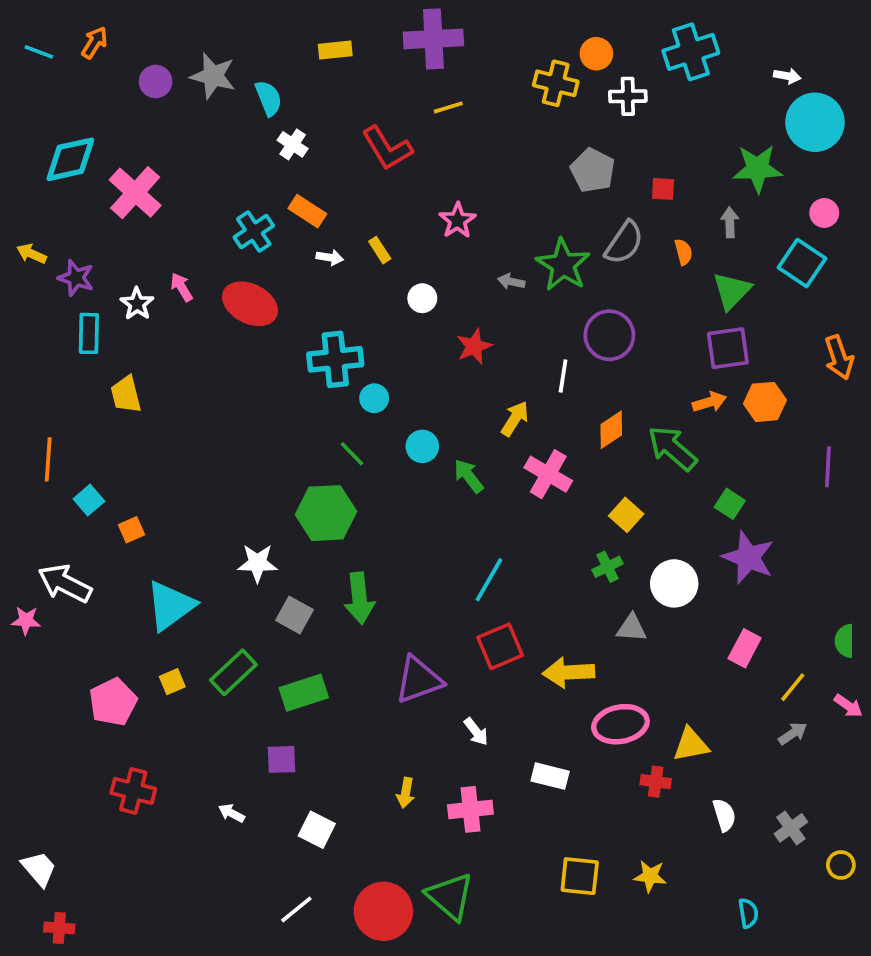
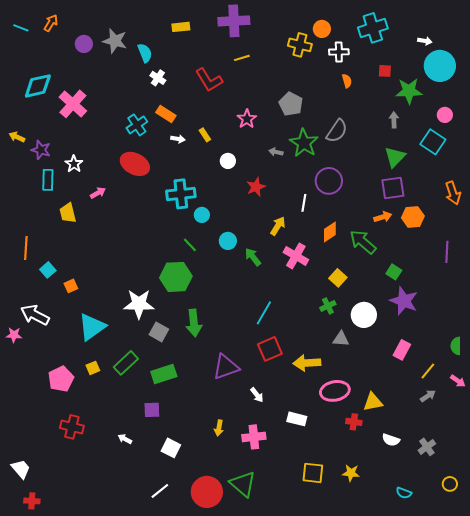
gray pentagon: (593, 170) -> (291, 104), moved
red square: (663, 189) -> (385, 71), moved
orange semicircle: (683, 252) -> (347, 81), moved
pink arrow: (182, 287) -> (98, 193), moved, turned 91
white star: (257, 563) -> (139, 304), size x1.4
white semicircle: (724, 815) -> (391, 440), turned 126
yellow circle: (841, 865) -> (450, 484), moved
cyan semicircle: (748, 913) -> (404, 493), turned 119

